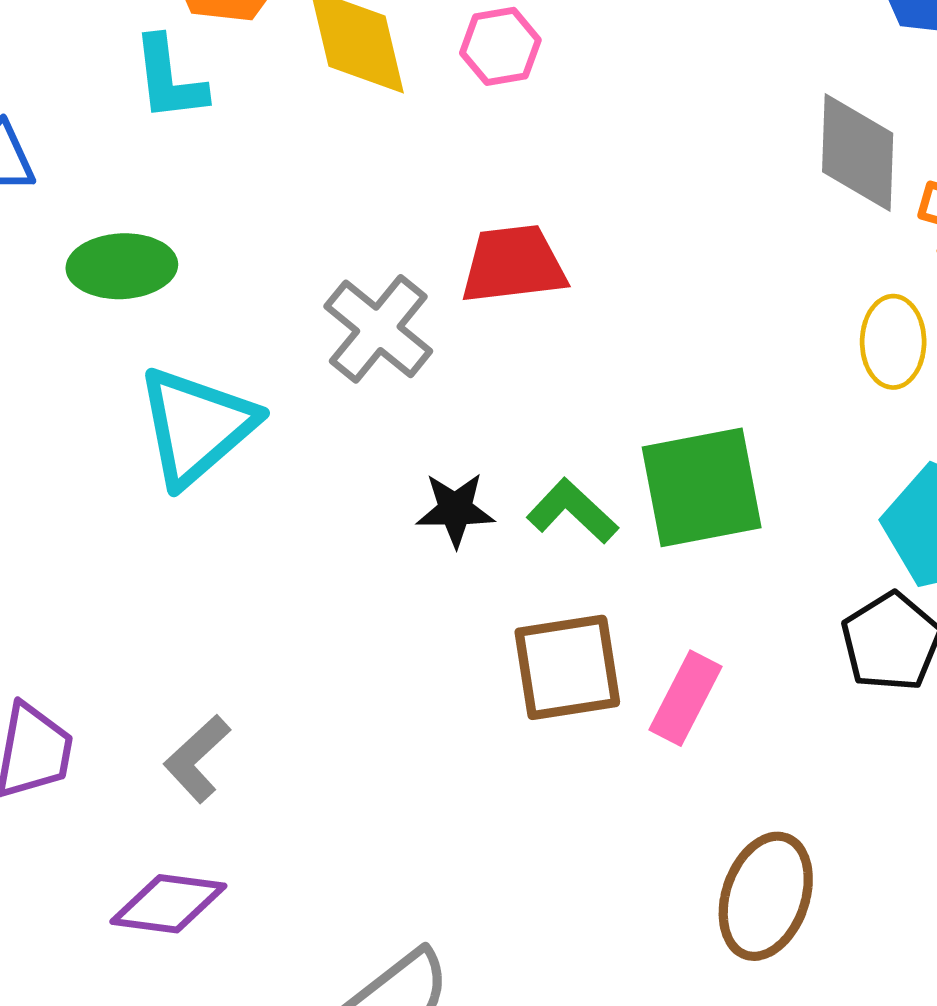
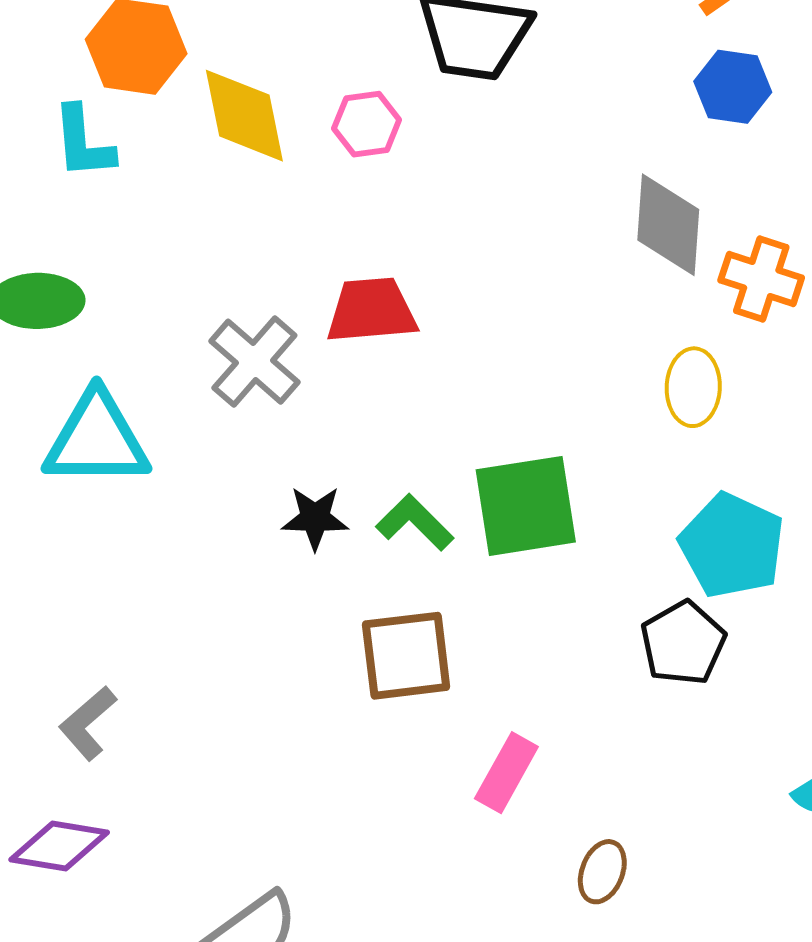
cyan triangle: (196, 426) -> (96, 439), turned 39
pink rectangle: (685, 698) -> (506, 773), moved
brown ellipse: (766, 896) -> (602, 872), moved, size x0.6

